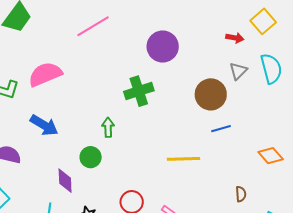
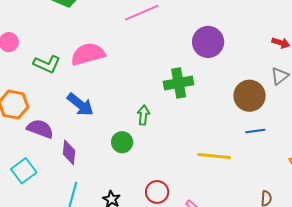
purple diamond: (65, 181) -> (69, 152), moved

